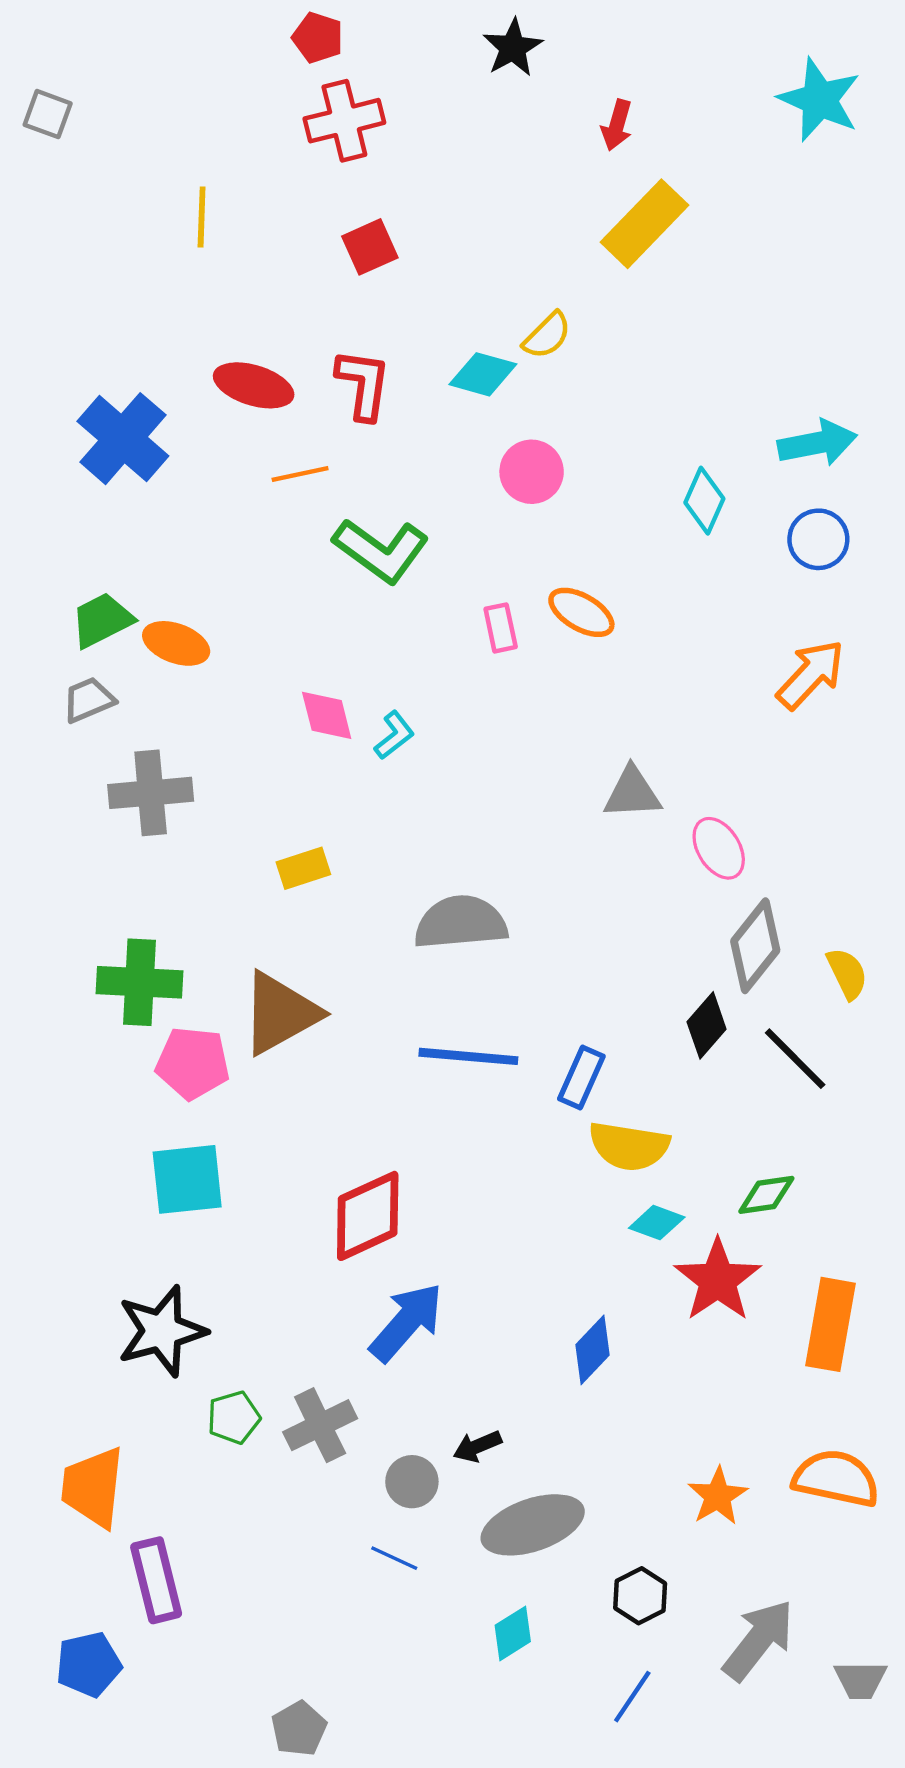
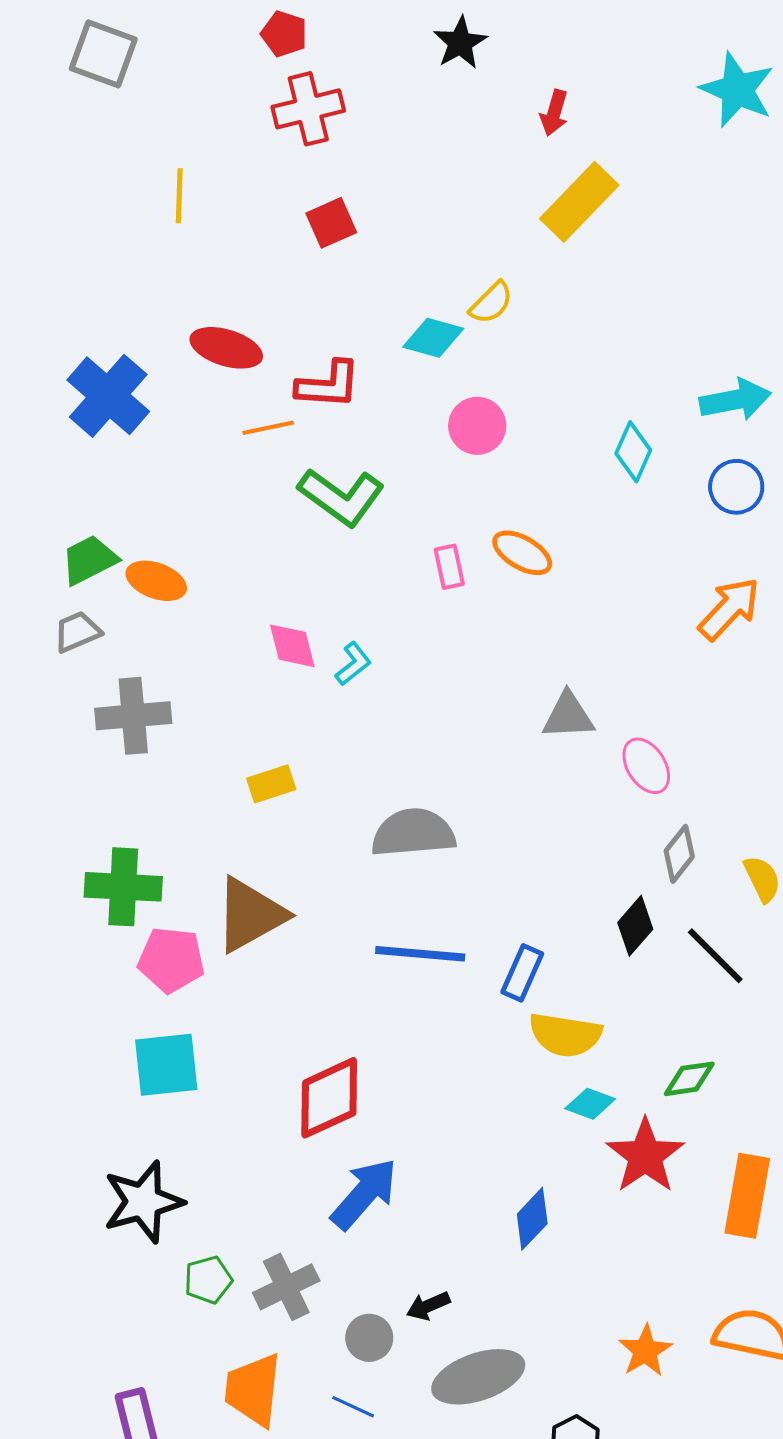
gray square: (48, 114) -> (103, 54), moved, size x1.5
red L-shape: (363, 384) -> (328, 385), moved, turned 86
gray diamond: (755, 946) -> (679, 854), size x0.7
orange trapezoid: (93, 1487) -> (253, 1390), moved

